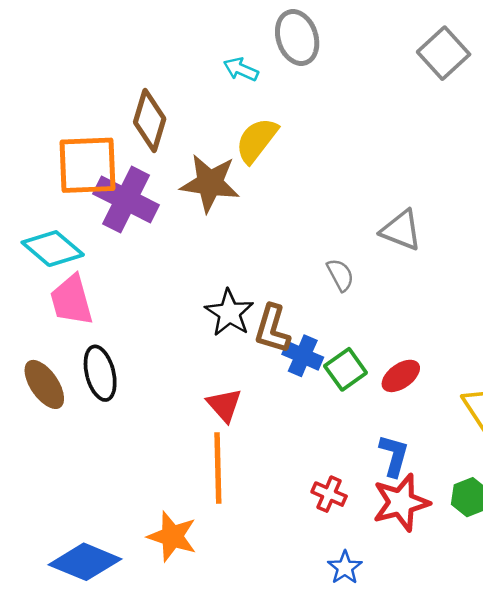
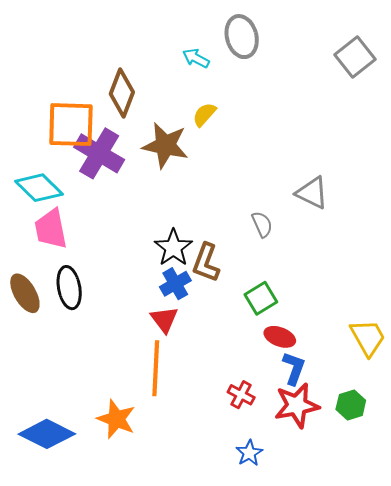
yellow semicircle: (257, 140) -> (204, 115), size x0.7
blue cross: (303, 356) -> (175, 284), moved, turned 32
red ellipse: (401, 376) -> (280, 337), moved, turned 52

